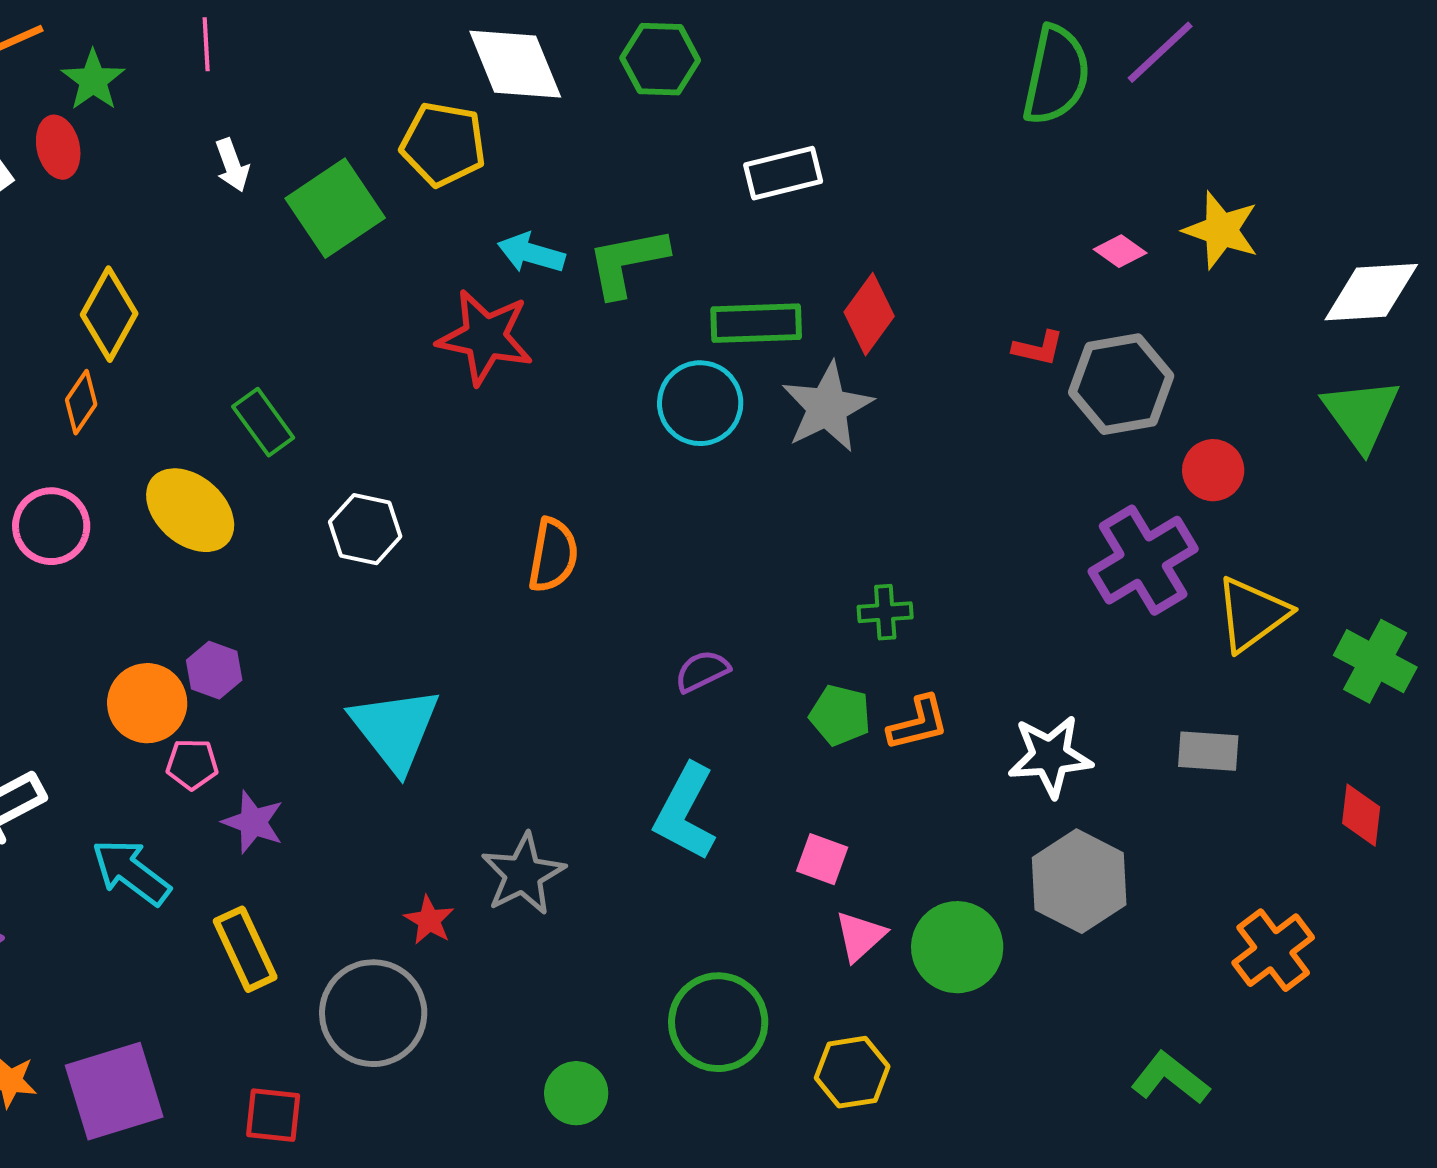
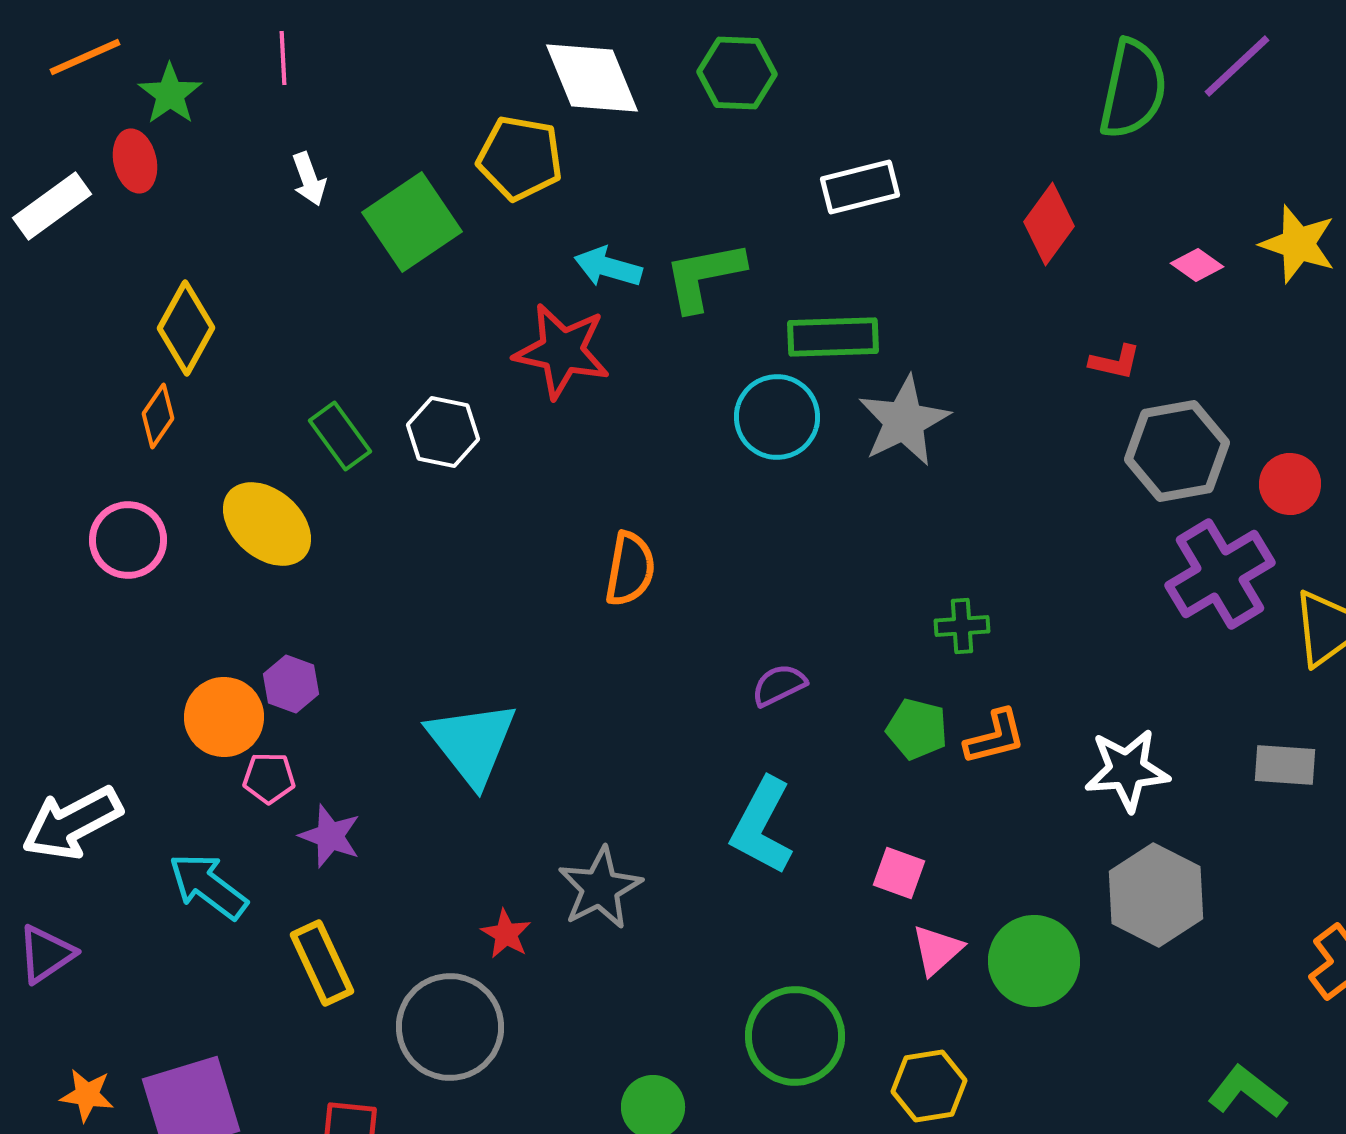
red diamond: (869, 314) -> (1049, 224), moved
gray hexagon: (1121, 384) -> (1177, 451), moved
white hexagon: (365, 529) -> (443, 432), moved

